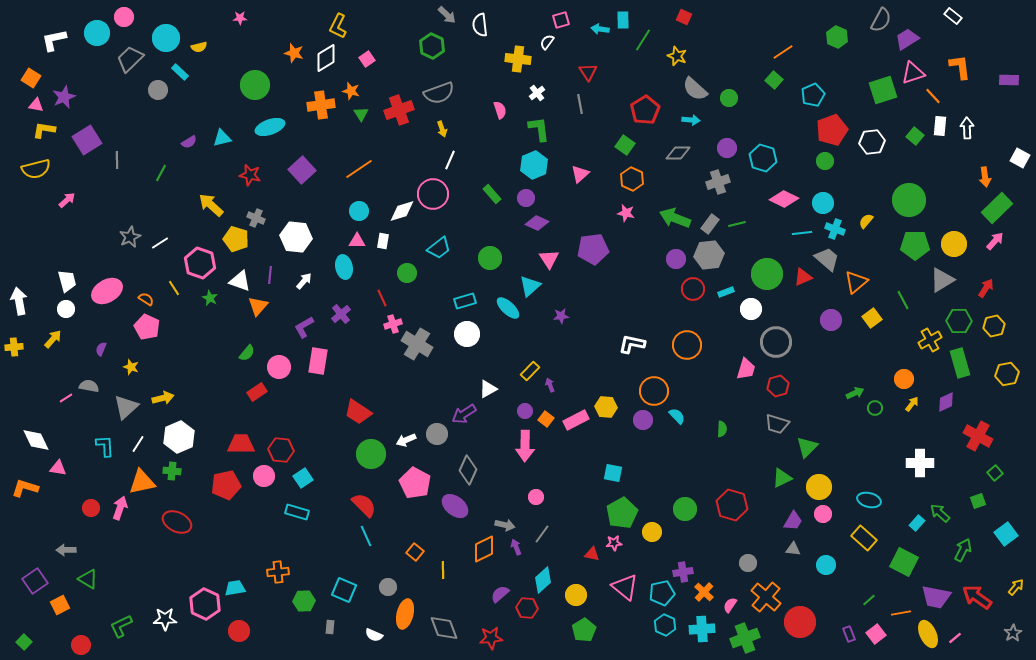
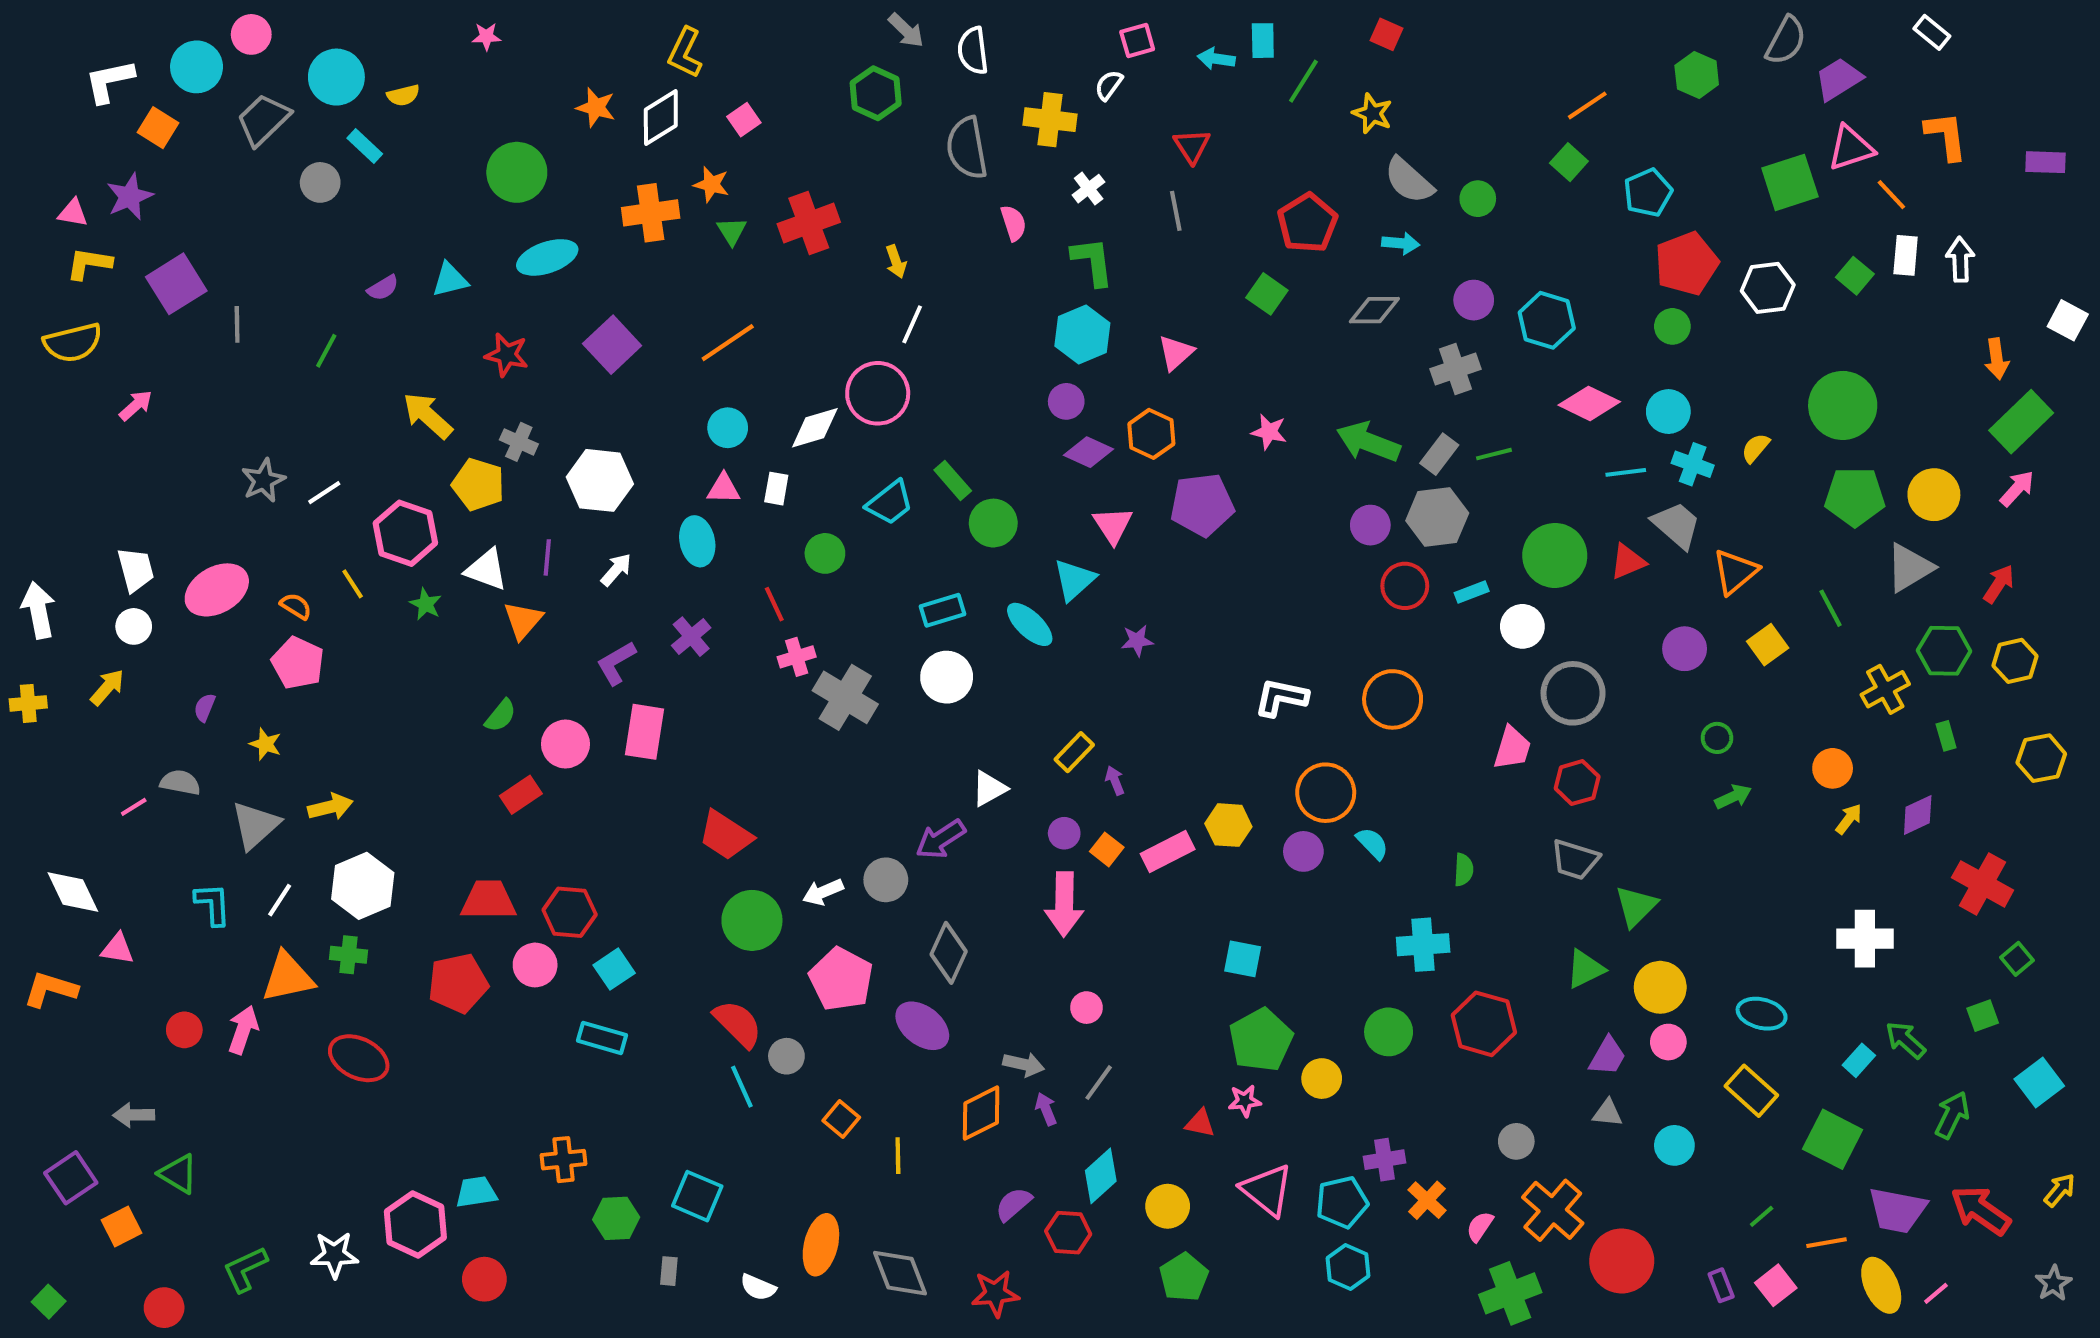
orange square: (31, 78) -> (158, 128), moved
gray semicircle: (439, 93) -> (967, 148), moved, turned 100
orange hexagon: (632, 179) -> (1151, 434), moved
green rectangle: (492, 194) -> (953, 480), moved
green rectangle: (960, 363) -> (1946, 736), size x0.5
green circle: (875, 408) -> (1717, 738), moved
gray circle: (388, 587) -> (786, 1056), moved
cyan cross: (702, 629) -> (1423, 945), moved

